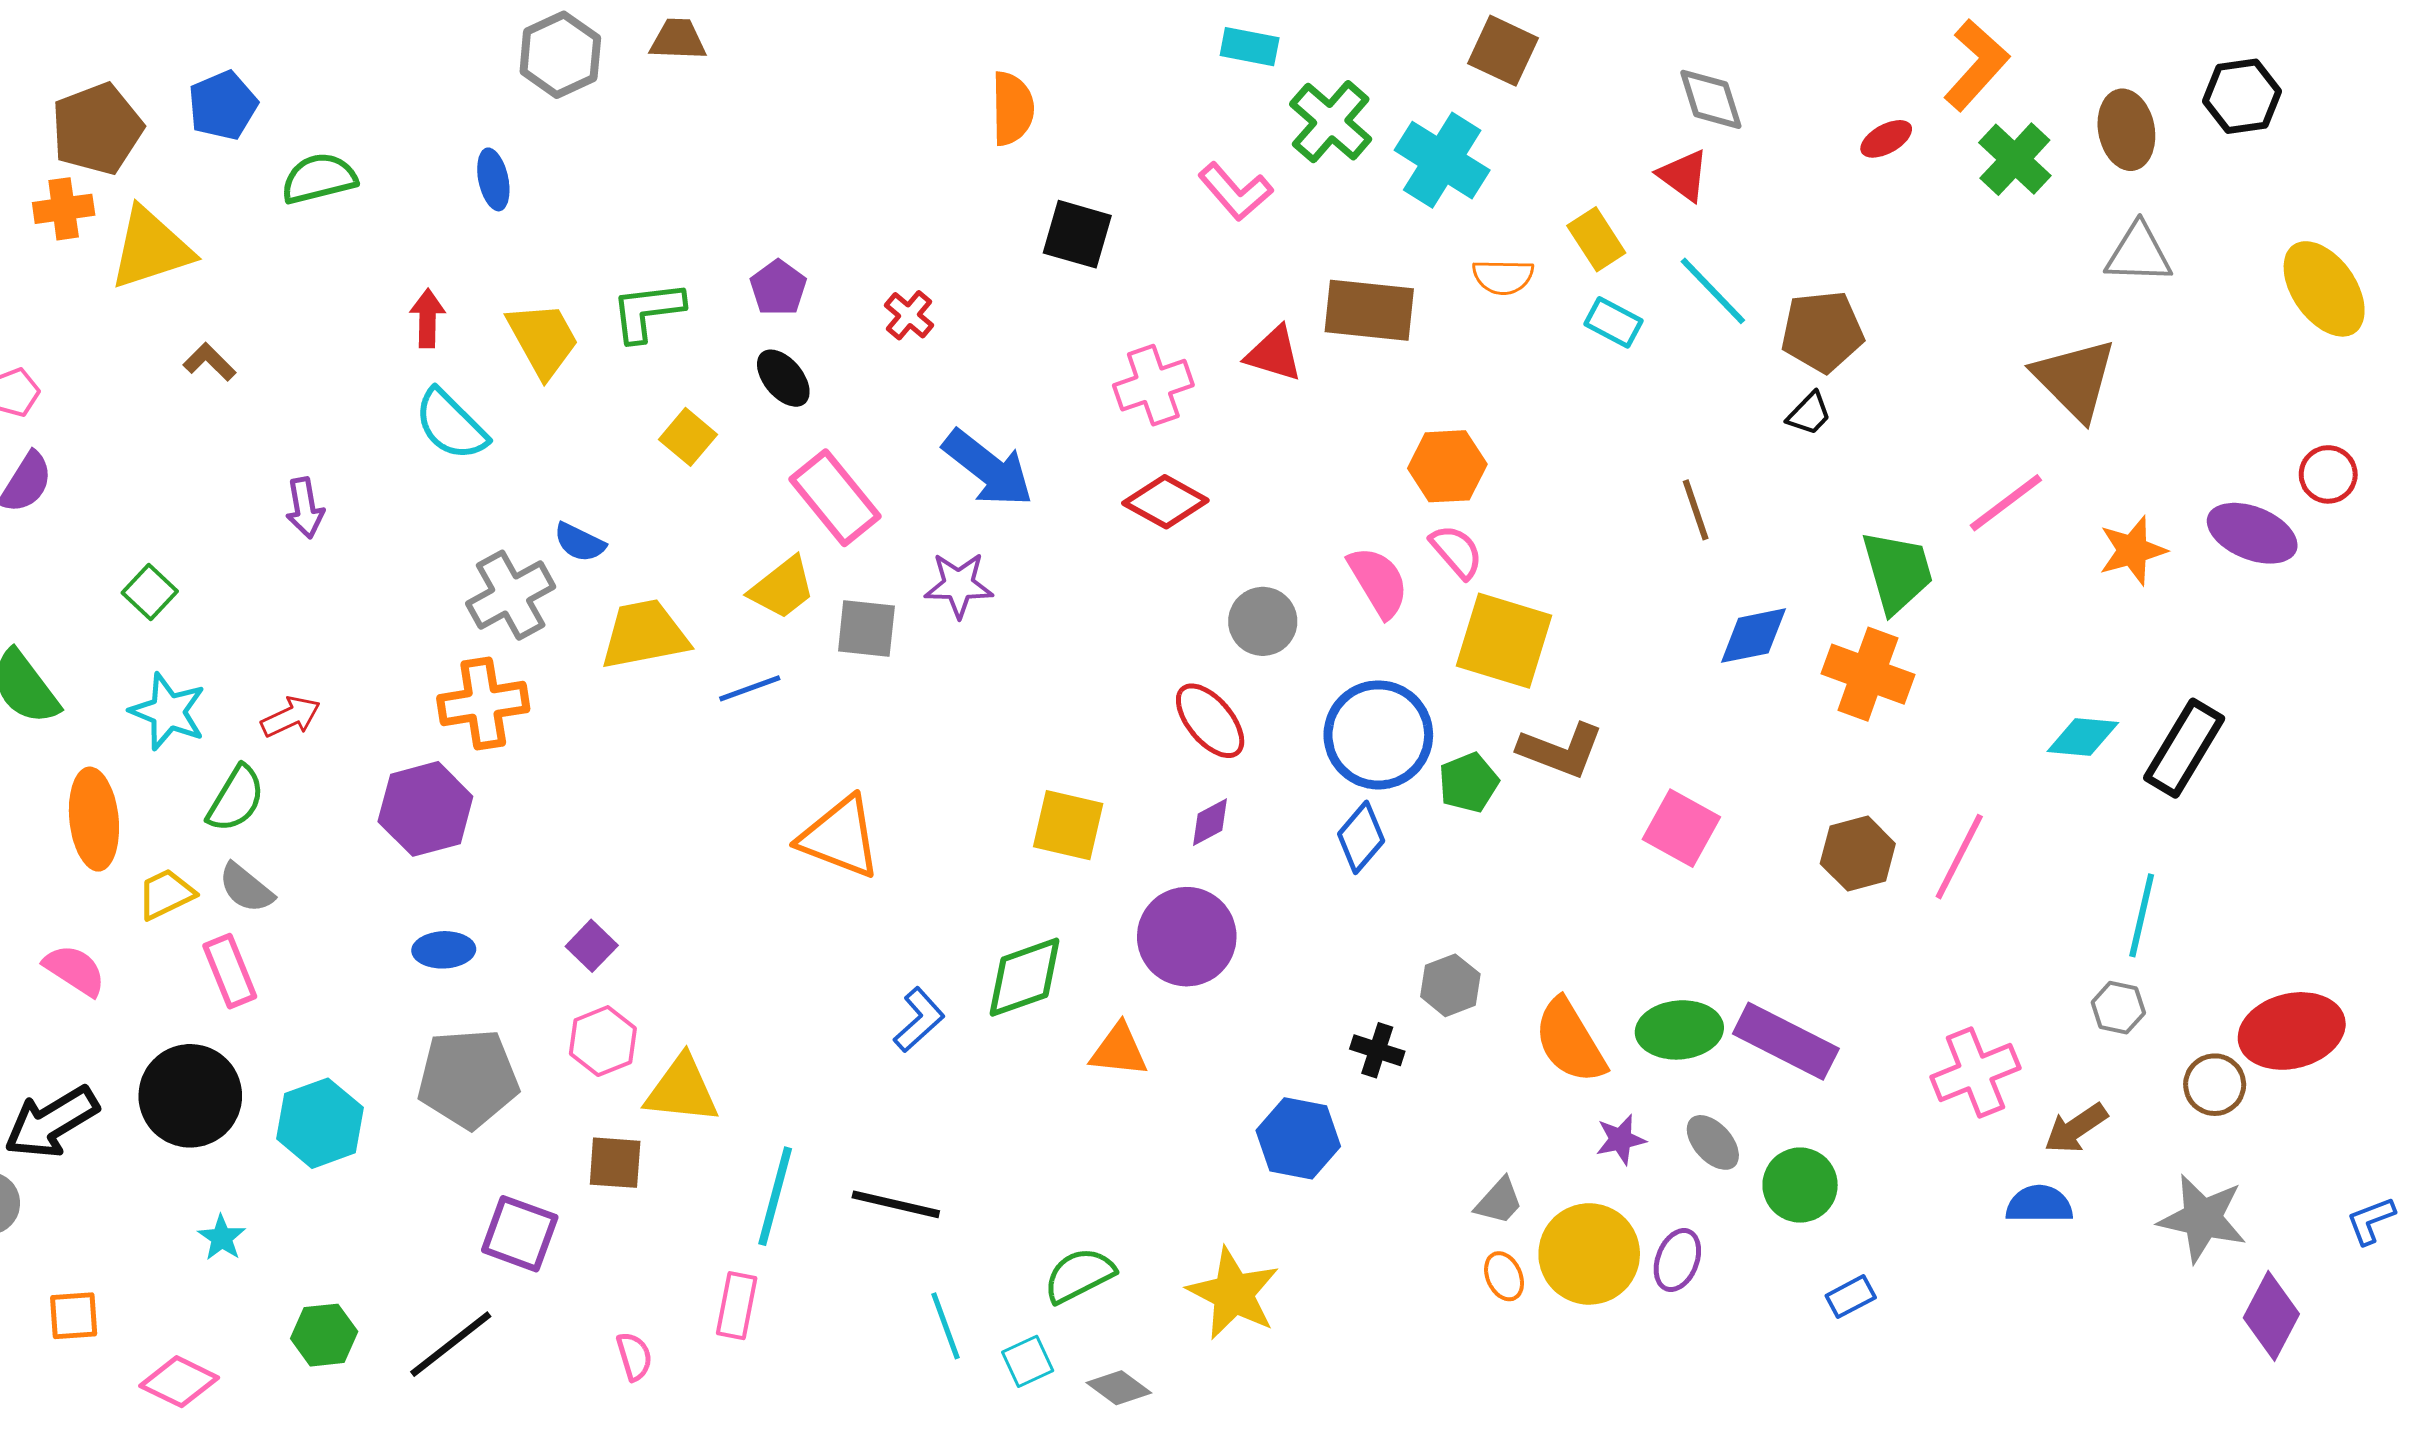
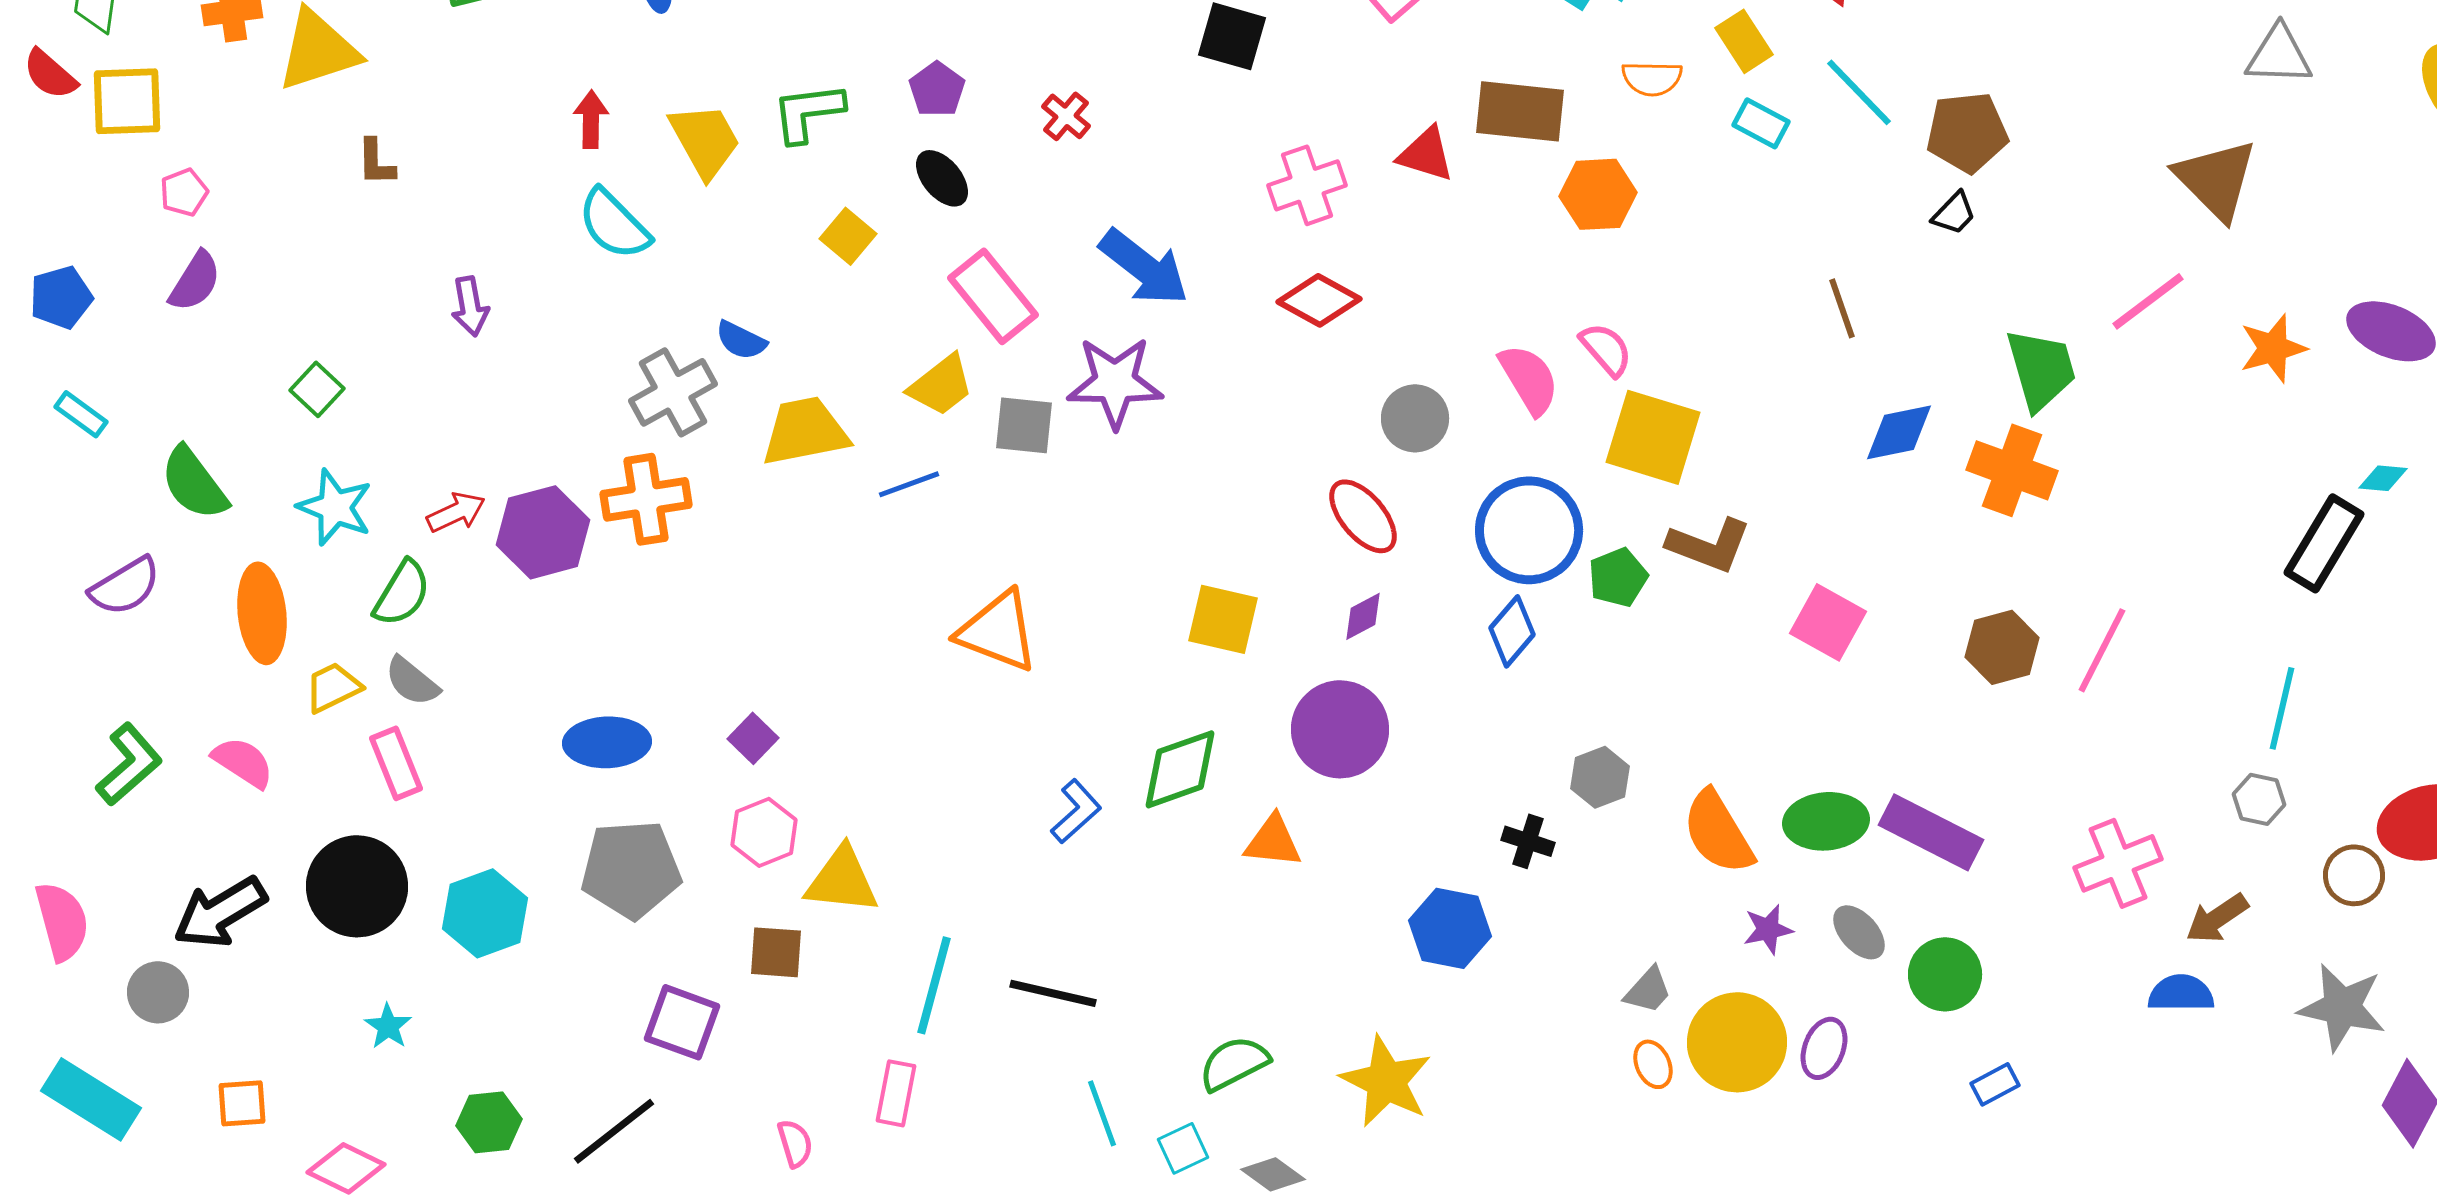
brown L-shape: (210, 362) -> (376, 162), turned -136
orange hexagon: (1447, 466) -> (1598, 194), moved
purple star: (959, 585) -> (1115, 382), size x1.4
cyan diamond: (2083, 737) -> (2383, 478), moved, size x0.7
purple hexagon: (425, 809) -> (543, 532), moved
blue ellipse: (444, 950) -> (607, 742), size x1.4

